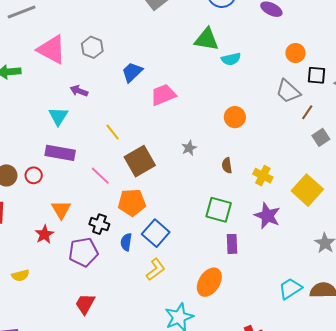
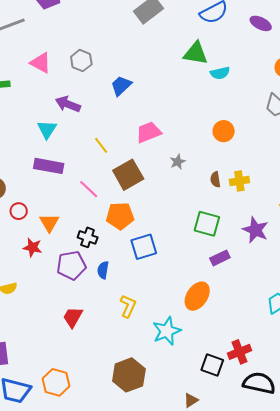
pink triangle: (52, 50) -> (41, 63), size x0.7
purple arrow: (79, 91) -> (68, 104), size x1.4
pink trapezoid: (163, 95) -> (149, 132), moved
red circle: (34, 175) -> (19, 211), moved
yellow cross: (263, 176) -> (239, 181), moved, turned -36
blue square: (156, 233) -> (144, 247), turned 32
red star: (44, 234) -> (32, 247), turned -30
blue semicircle: (126, 242) -> (103, 270), moved
purple rectangle: (232, 244) -> (220, 258), turned 66
yellow L-shape: (156, 269) -> (128, 306), moved, turned -30

